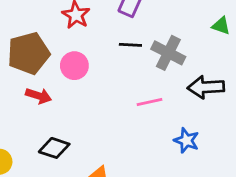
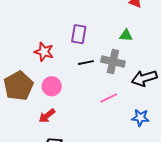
green triangle: (221, 26) -> (126, 35), moved
red arrow: (39, 96) -> (47, 116), moved, turned 138

